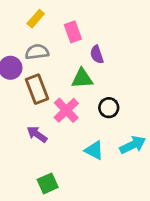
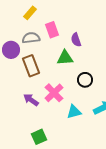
pink rectangle: (73, 32) -> (52, 30), moved
pink cross: (66, 110) -> (54, 93), moved
cyan triangle: (94, 150) -> (74, 112), turned -42

